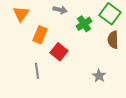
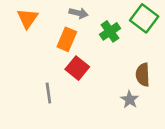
orange rectangle: (40, 35) -> (67, 39), moved
brown semicircle: (113, 40) -> (143, 75), moved

